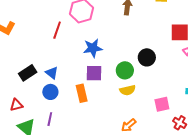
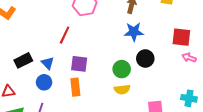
red line: (57, 30) -> (65, 35), moved
blue star: (93, 48) -> (134, 32), moved
purple square: (94, 73) -> (79, 64), moved

